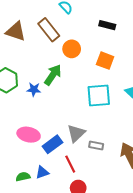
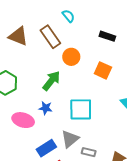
blue star: (34, 89) -> (46, 108), moved
cyan square: (99, 96) -> (81, 109), moved
pink ellipse: (29, 135) -> (23, 120), moved

